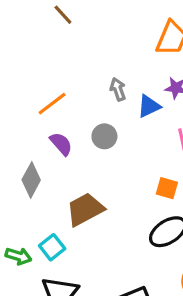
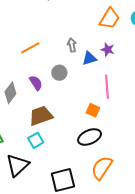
purple semicircle: (61, 144) -> (36, 83), moved
cyan square: (52, 247) -> (36, 140), moved

